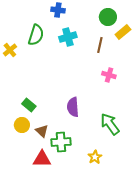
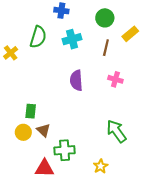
green circle: (108, 17) -> (105, 18), moved
green rectangle: (29, 105) -> (31, 111), turned 56
purple semicircle: (73, 107) -> (76, 80), moved
brown triangle: (42, 131) -> (43, 130), moved

